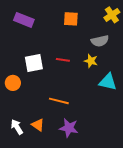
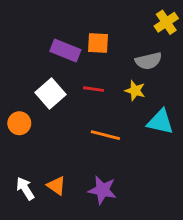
orange square: (71, 19) -> (98, 43), moved
purple rectangle: (24, 20) -> (65, 50), moved
white square: (34, 63) -> (50, 94), turned -30
orange line: (59, 101) -> (105, 135), moved

